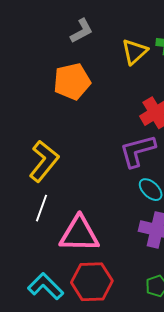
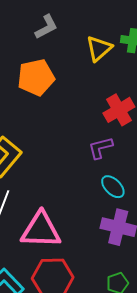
purple L-shape: (138, 151) -> (100, 148), size x0.7

